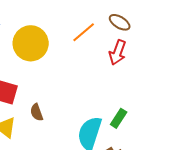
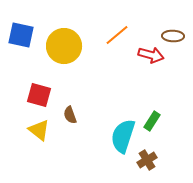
brown ellipse: (120, 22) -> (173, 36), moved, turned -30
red arrow: (118, 52) -> (151, 55), turned -95

